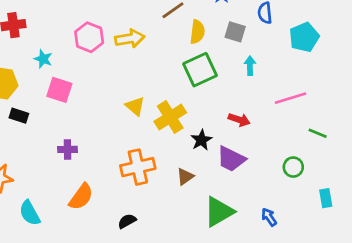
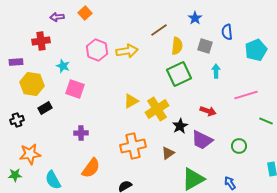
yellow triangle: (135, 106) -> (131, 101), turned 49
black rectangle: (19, 116) -> (45, 108), turned -48
green circle: (293, 167) -> (239, 146), moved

